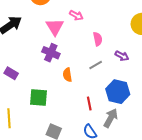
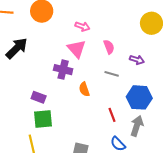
pink triangle: (55, 27) -> (76, 49), moved
gray line: (96, 65) -> (112, 74), turned 56
purple rectangle: (11, 73) -> (39, 97), moved
green square: (39, 98) -> (43, 119), moved

